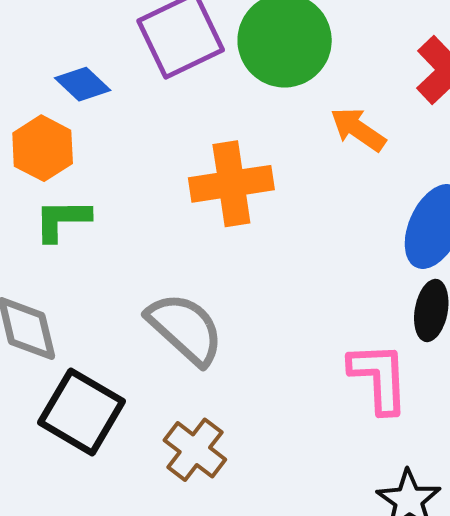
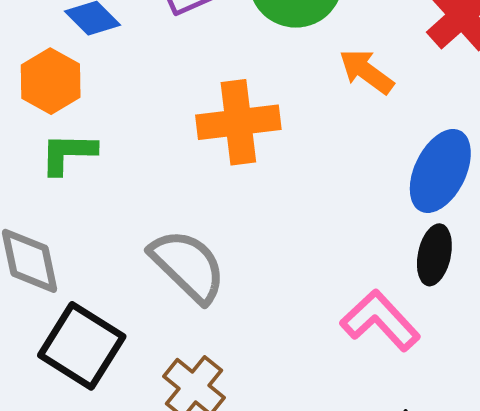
pink L-shape: (379, 378) -> (380, 320), turned -42

